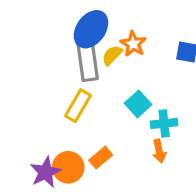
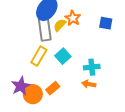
cyan square: (138, 104) -> (63, 56), moved
orange arrow: (159, 151) -> (89, 84), turned 112
purple star: (45, 172) -> (21, 86), moved

